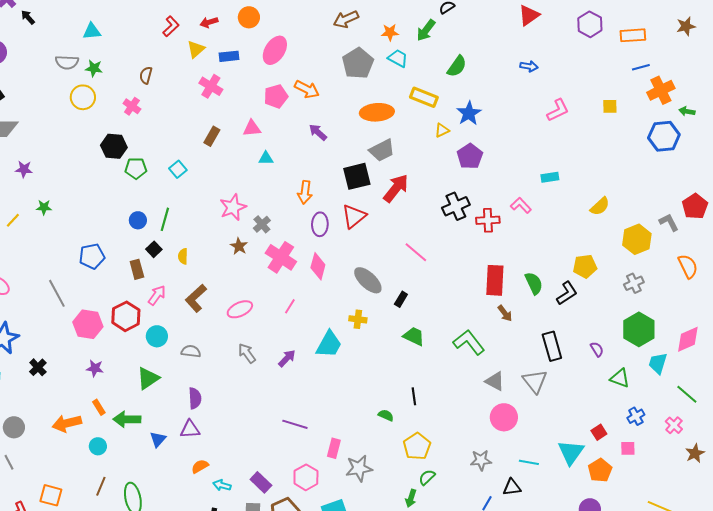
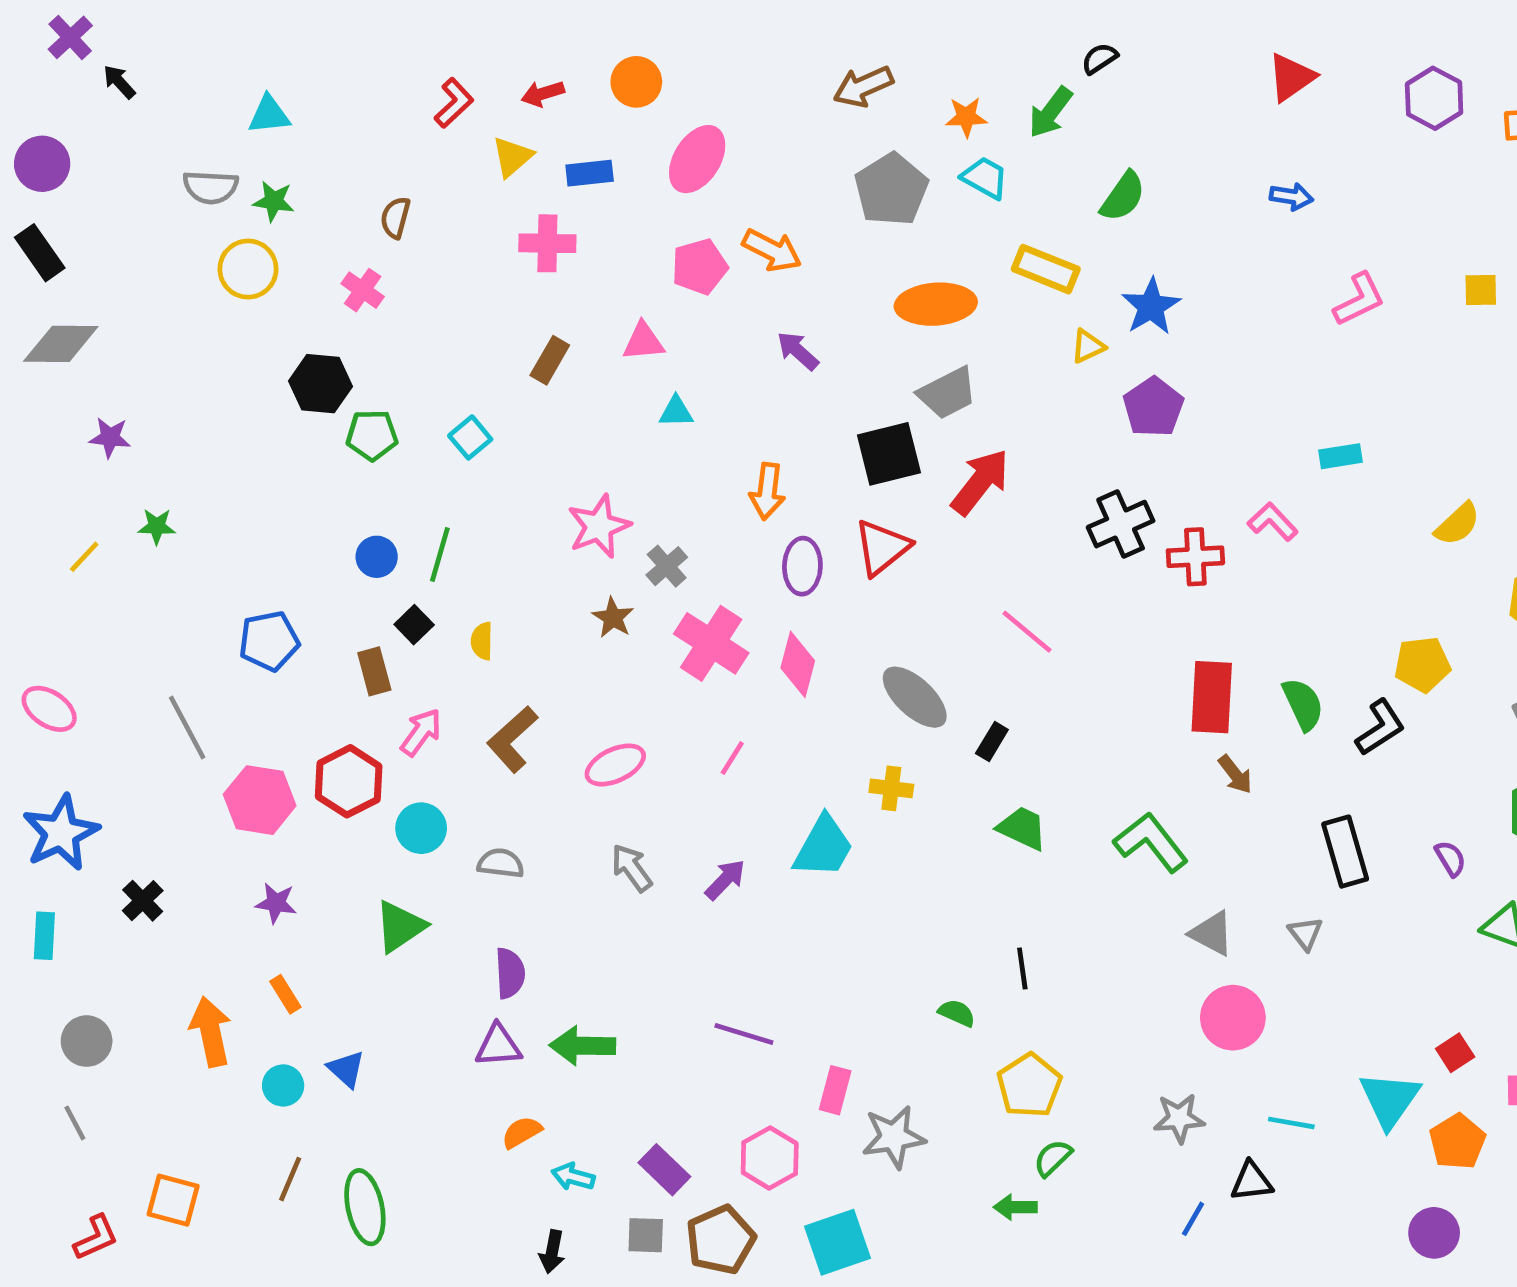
pink cross: (211, 86) -> (547, 243), turned -30
gray triangle: (535, 381) -> (1305, 933), size x0.6
green arrow: (127, 419) -> (583, 1046), moved
orange arrow: (67, 423) -> (211, 1032), turned 92
blue triangle: (158, 439) -> (346, 1069), moved, turned -30
green arrow: (411, 498) -> (1015, 1207), turned 72

